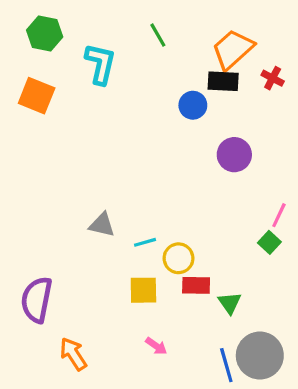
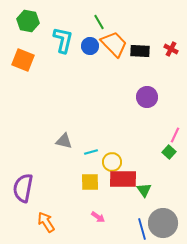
orange trapezoid: (233, 49) -> (114, 44), moved, turned 88
blue circle: (193, 105) -> (90, 46), moved
red rectangle: (196, 285) -> (123, 179), size x1.5

